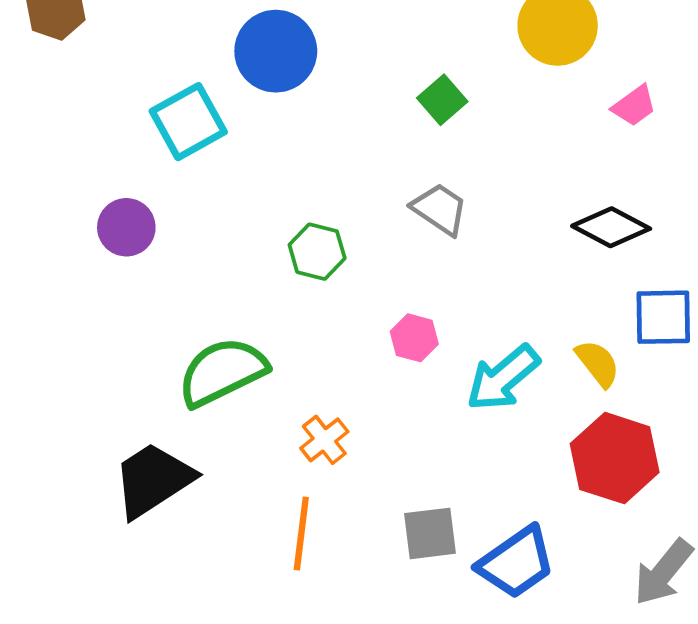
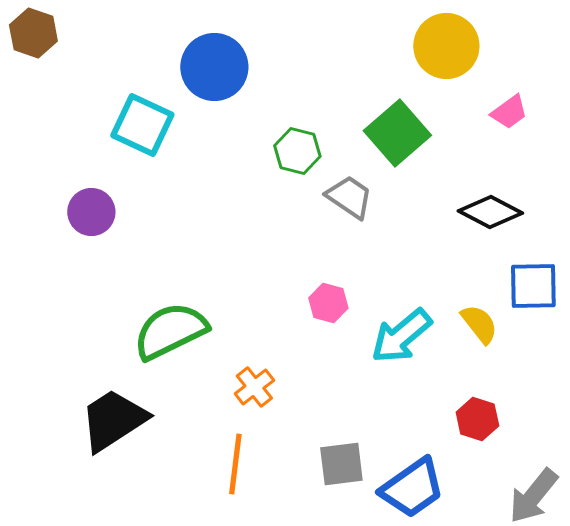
green square: (442, 100) -> (397, 133), moved, size x1.6
cyan square: (188, 122) -> (142, 125), turned -36
green hexagon: (317, 252) -> (297, 151), moved
red hexagon: (615, 458) -> (477, 419), moved, size x0.6

